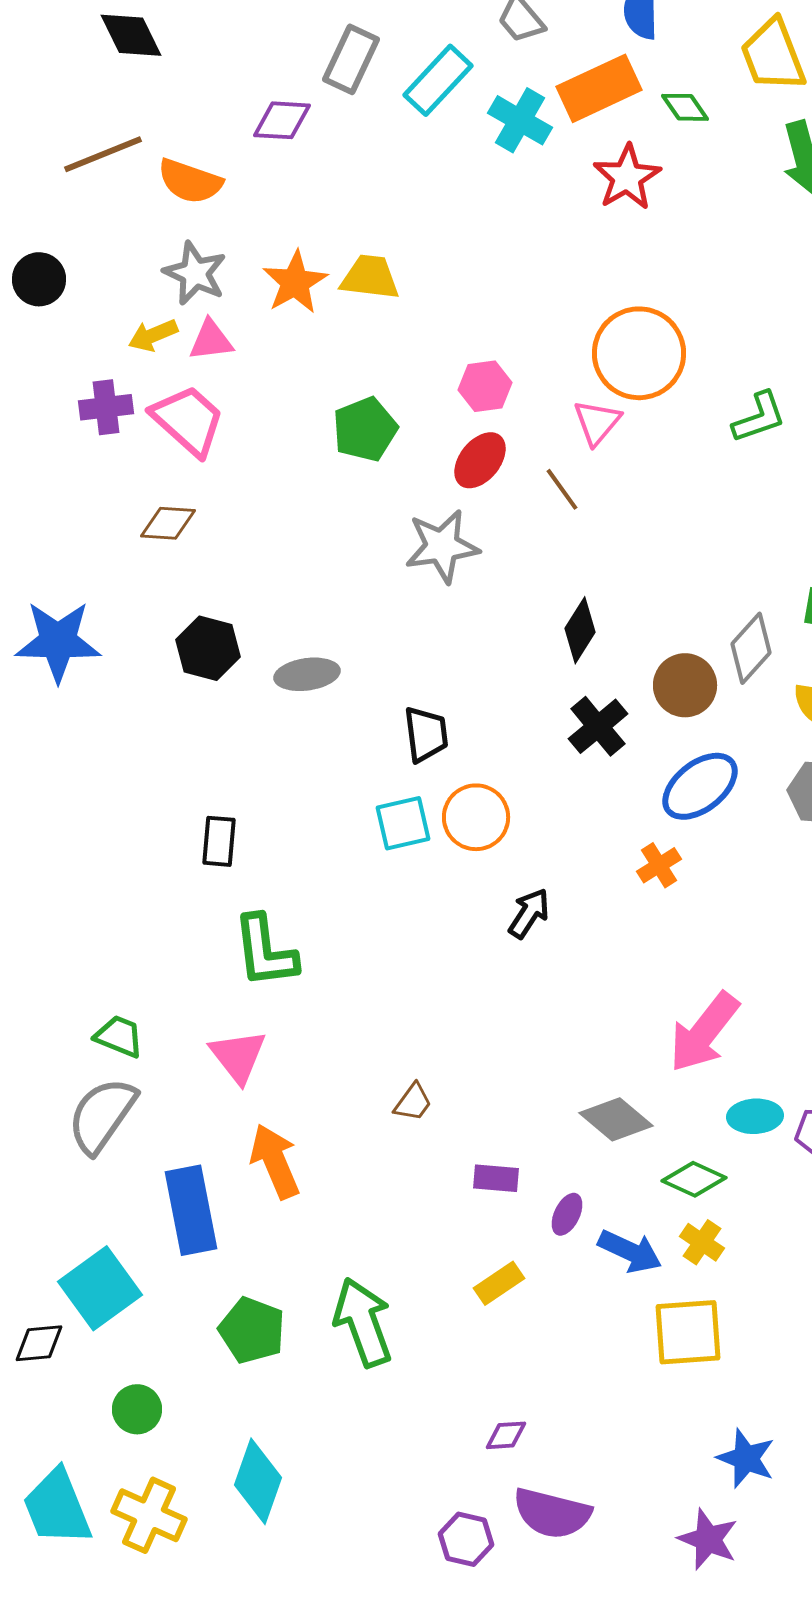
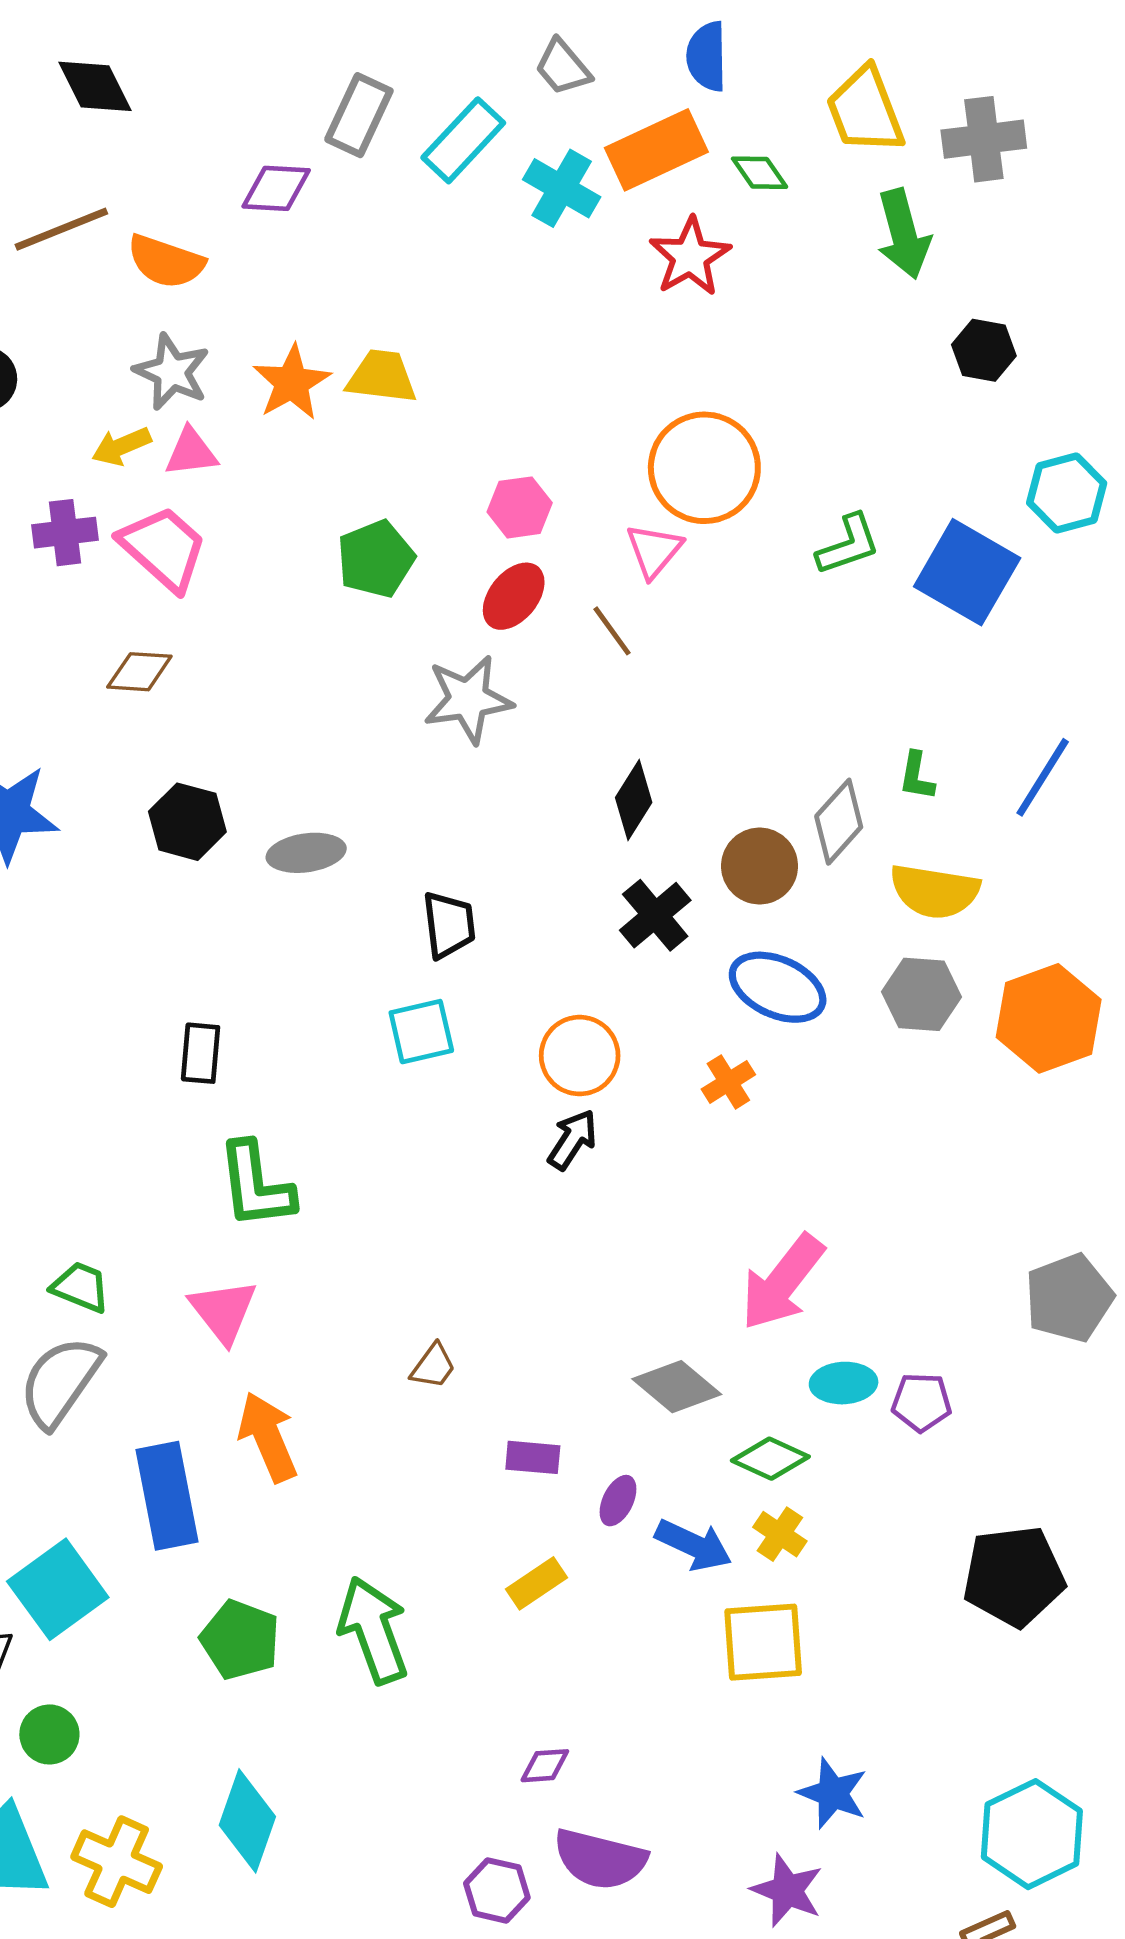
blue ellipse: (700, 786) -> (778, 987), turned 62
orange circle: (476, 817) -> (580, 1056), moved
green circle: (137, 1409) -> (49, 1734), moved

